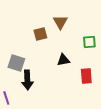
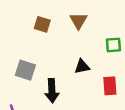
brown square: (40, 34) -> (42, 24), moved, turned 32
black arrow: (27, 80) -> (52, 91), moved

